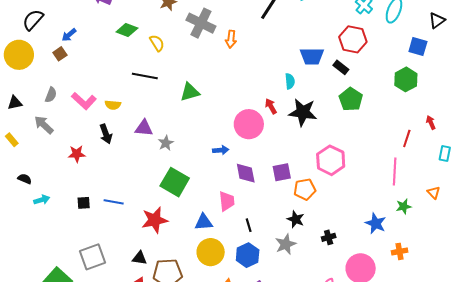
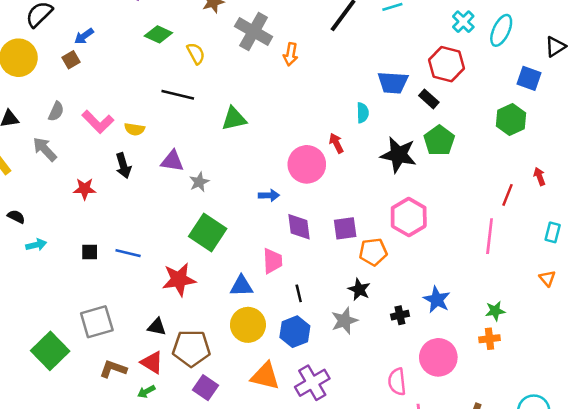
black star: (303, 112) -> (398, 155), moved
cyan rectangle: (445, 154) -> (553, 232), moved
orange triangle: (434, 192) -> (547, 278), moved
green star: (404, 206) -> (495, 311), moved
blue star: (376, 223) -> (437, 300), moved

